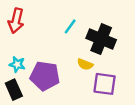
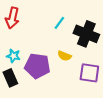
yellow semicircle: (85, 64) -> (64, 56), moved

